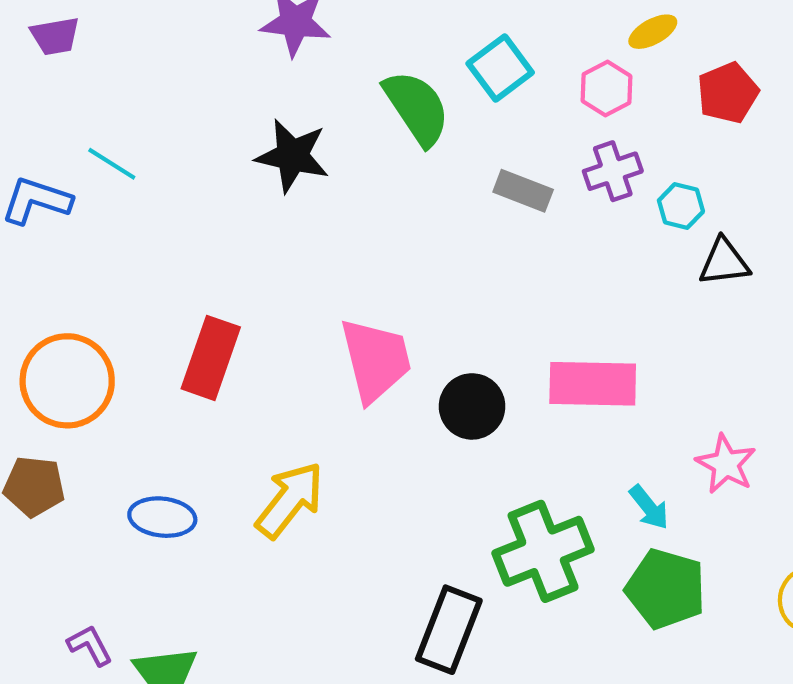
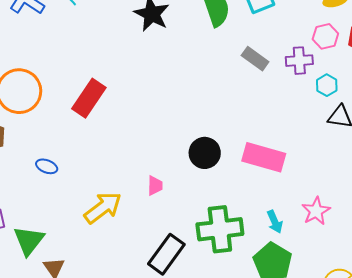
pink hexagon: (606, 88) -> (325, 36), moved
pink trapezoid: (376, 360) -> (155, 186), moved, size x0.5
yellow arrow: (290, 500) -> (103, 208), moved
blue ellipse: (162, 517) -> (47, 166), size x0.7

